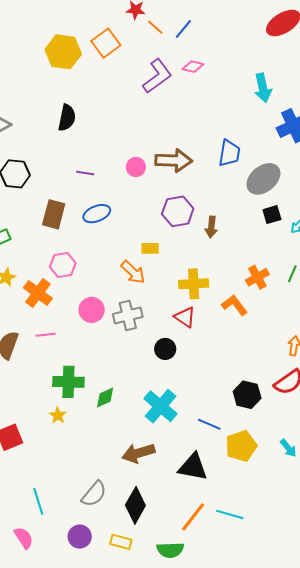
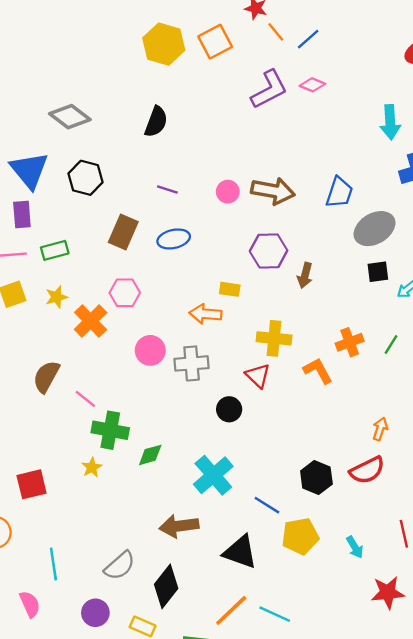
orange arrow: (133, 272) -> (206, 314), turned 132
pink line: (46, 335) -> (85, 399), moved, turned 36

